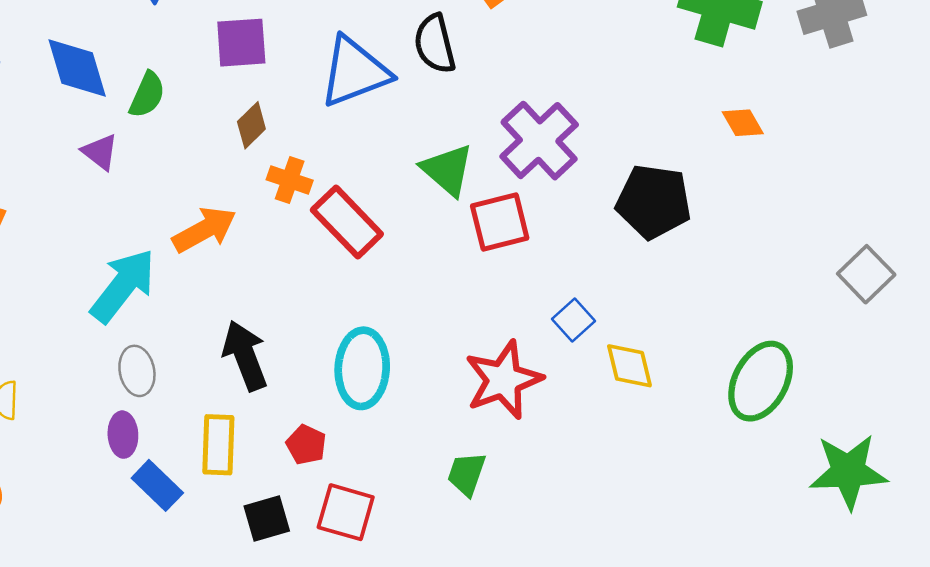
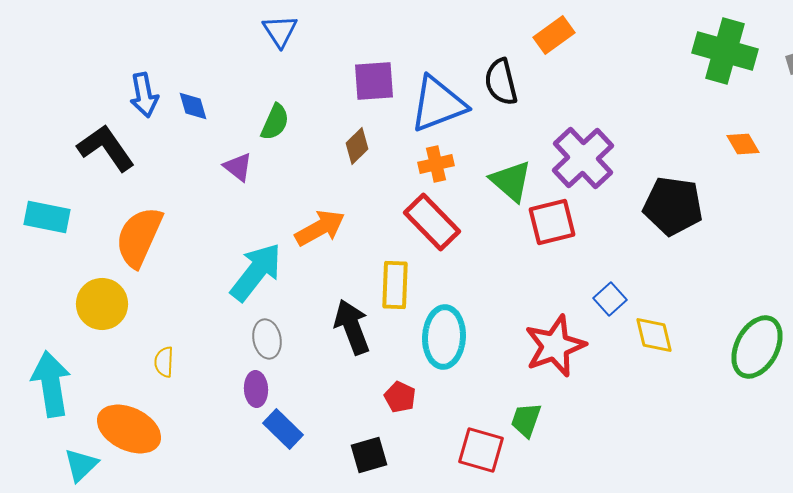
purple square: (241, 43) -> (374, 81), moved
blue diamond: (77, 68) -> (193, 106), moved, size x0.6
orange cross: (290, 180) -> (436, 164), moved, turned -32
yellow rectangle: (218, 445) -> (395, 285), moved
red square: (346, 512) -> (481, 450), moved

